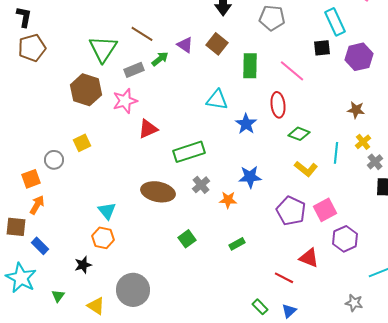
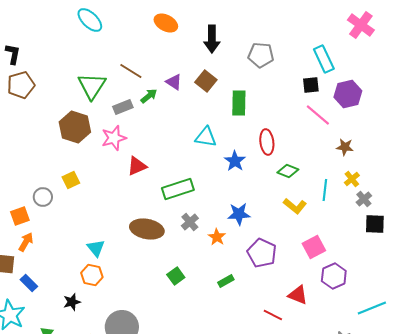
pink line: (292, 71) -> (318, 115), moved
orange star: (228, 200) -> (217, 237), turned 30
purple pentagon: (291, 211) -> (262, 253), moved

